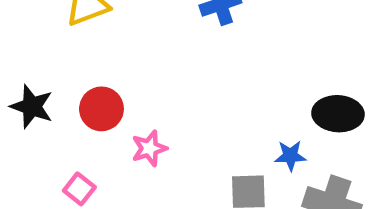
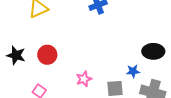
pink star: (149, 148) -> (84, 79), moved

